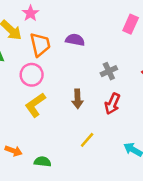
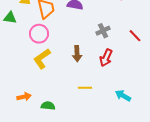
yellow line: (87, 140) -> (85, 88), turned 48
orange arrow: (14, 151) -> (24, 97), turned -32

